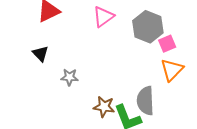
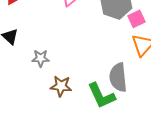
brown star: (104, 107) -> (61, 86), moved

